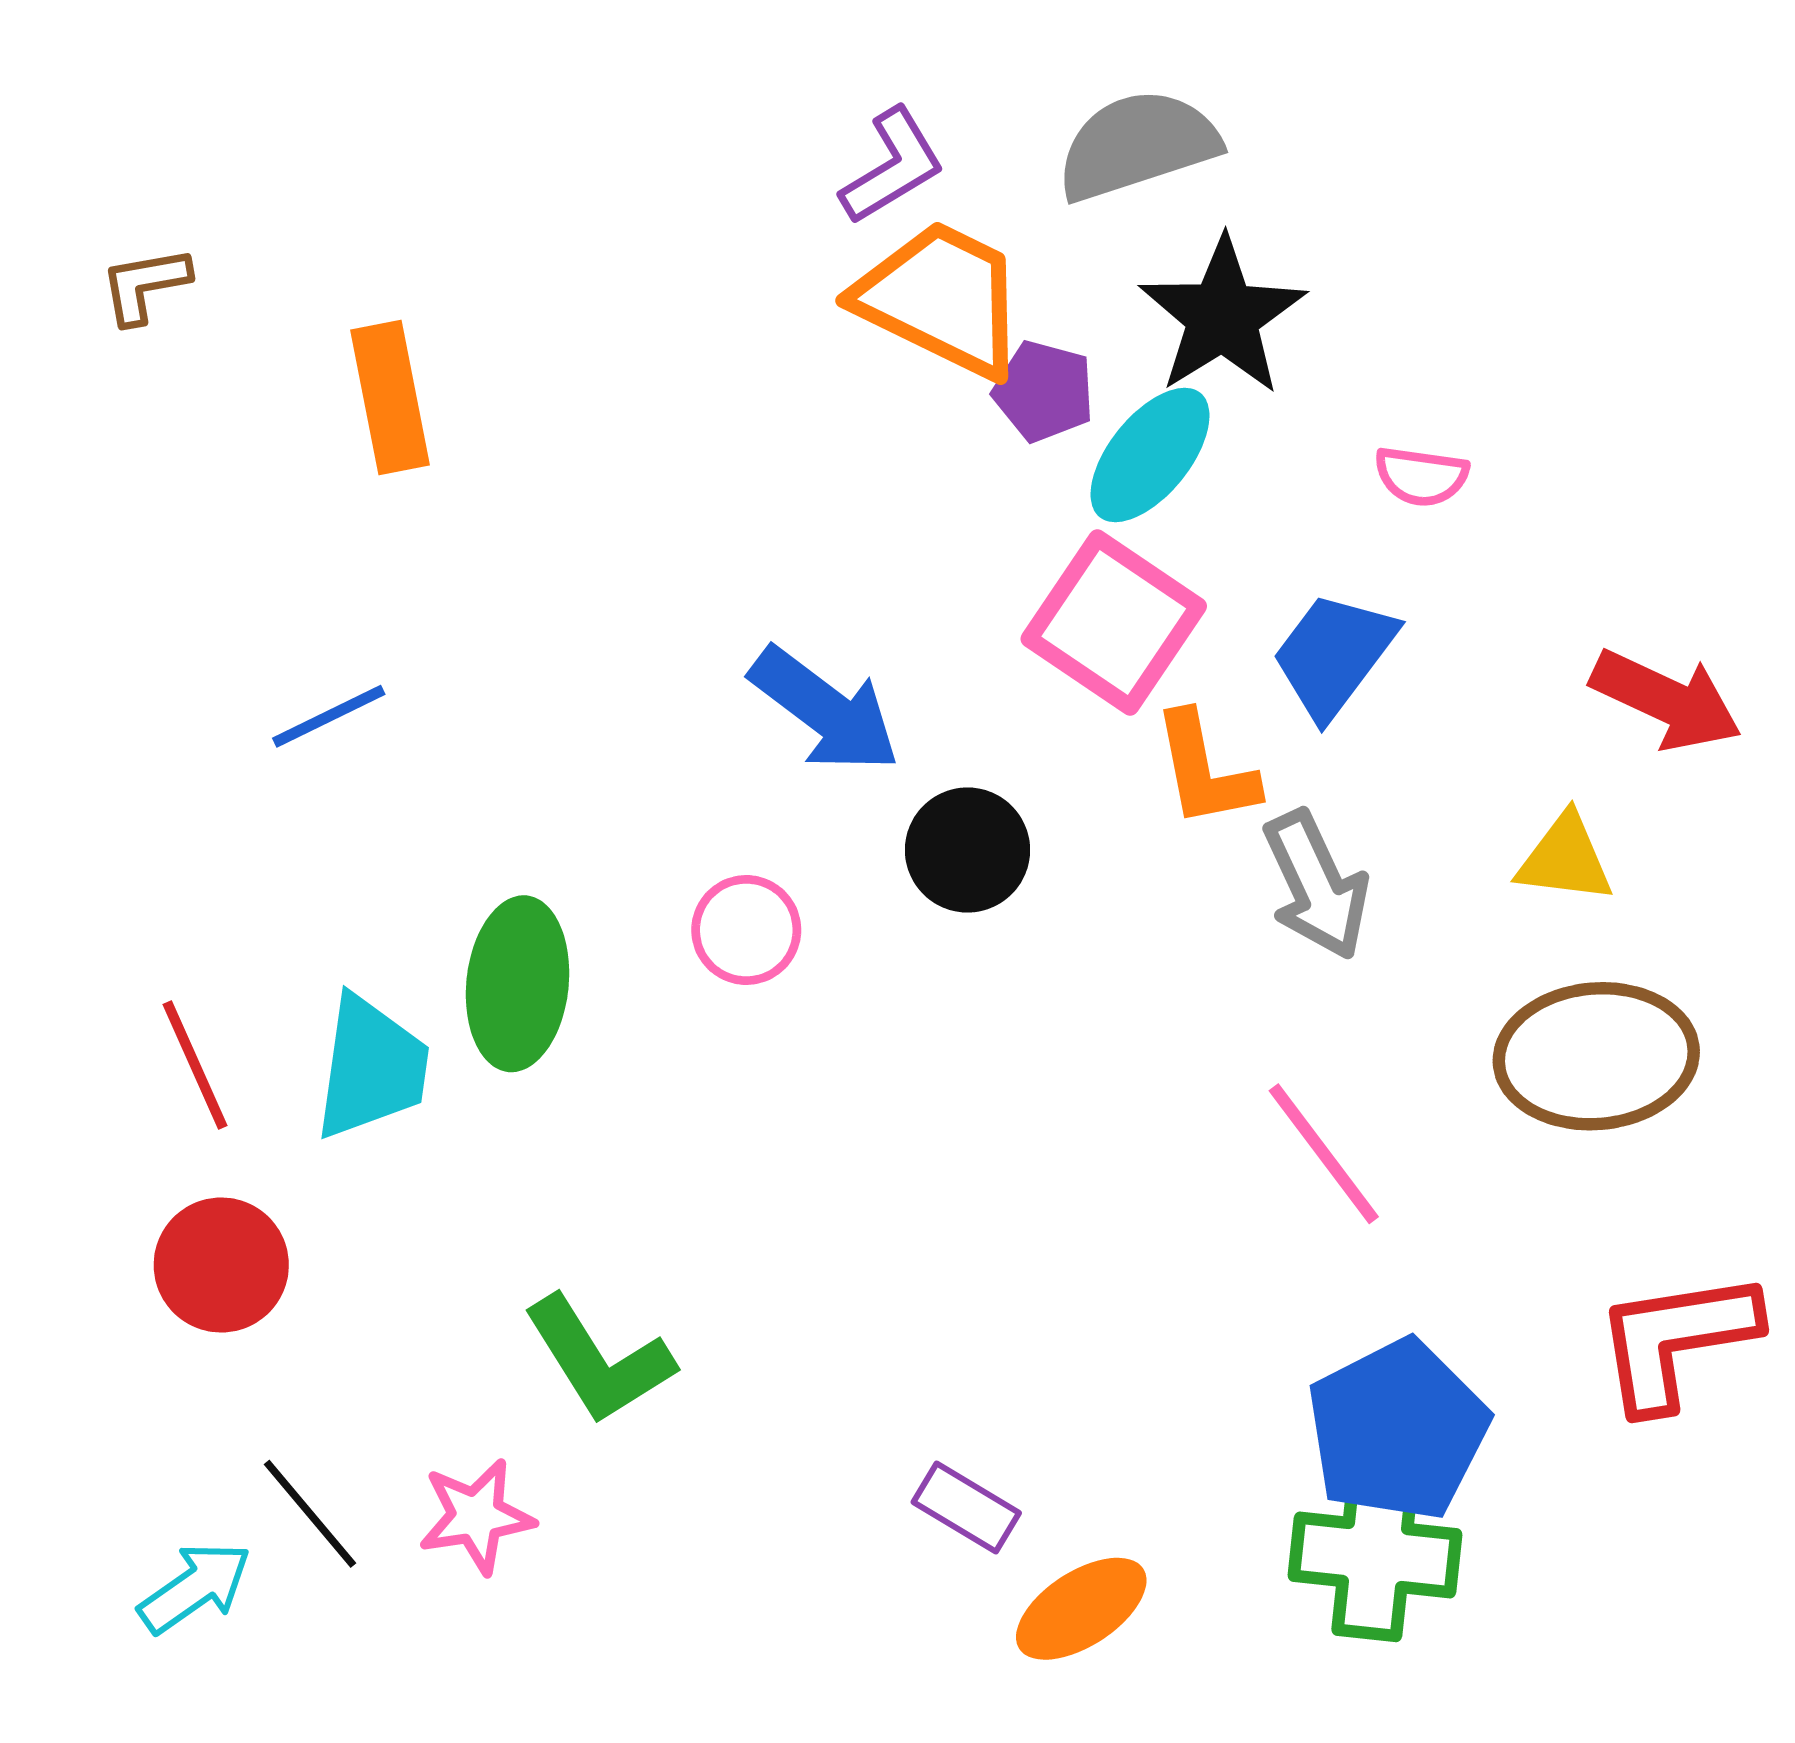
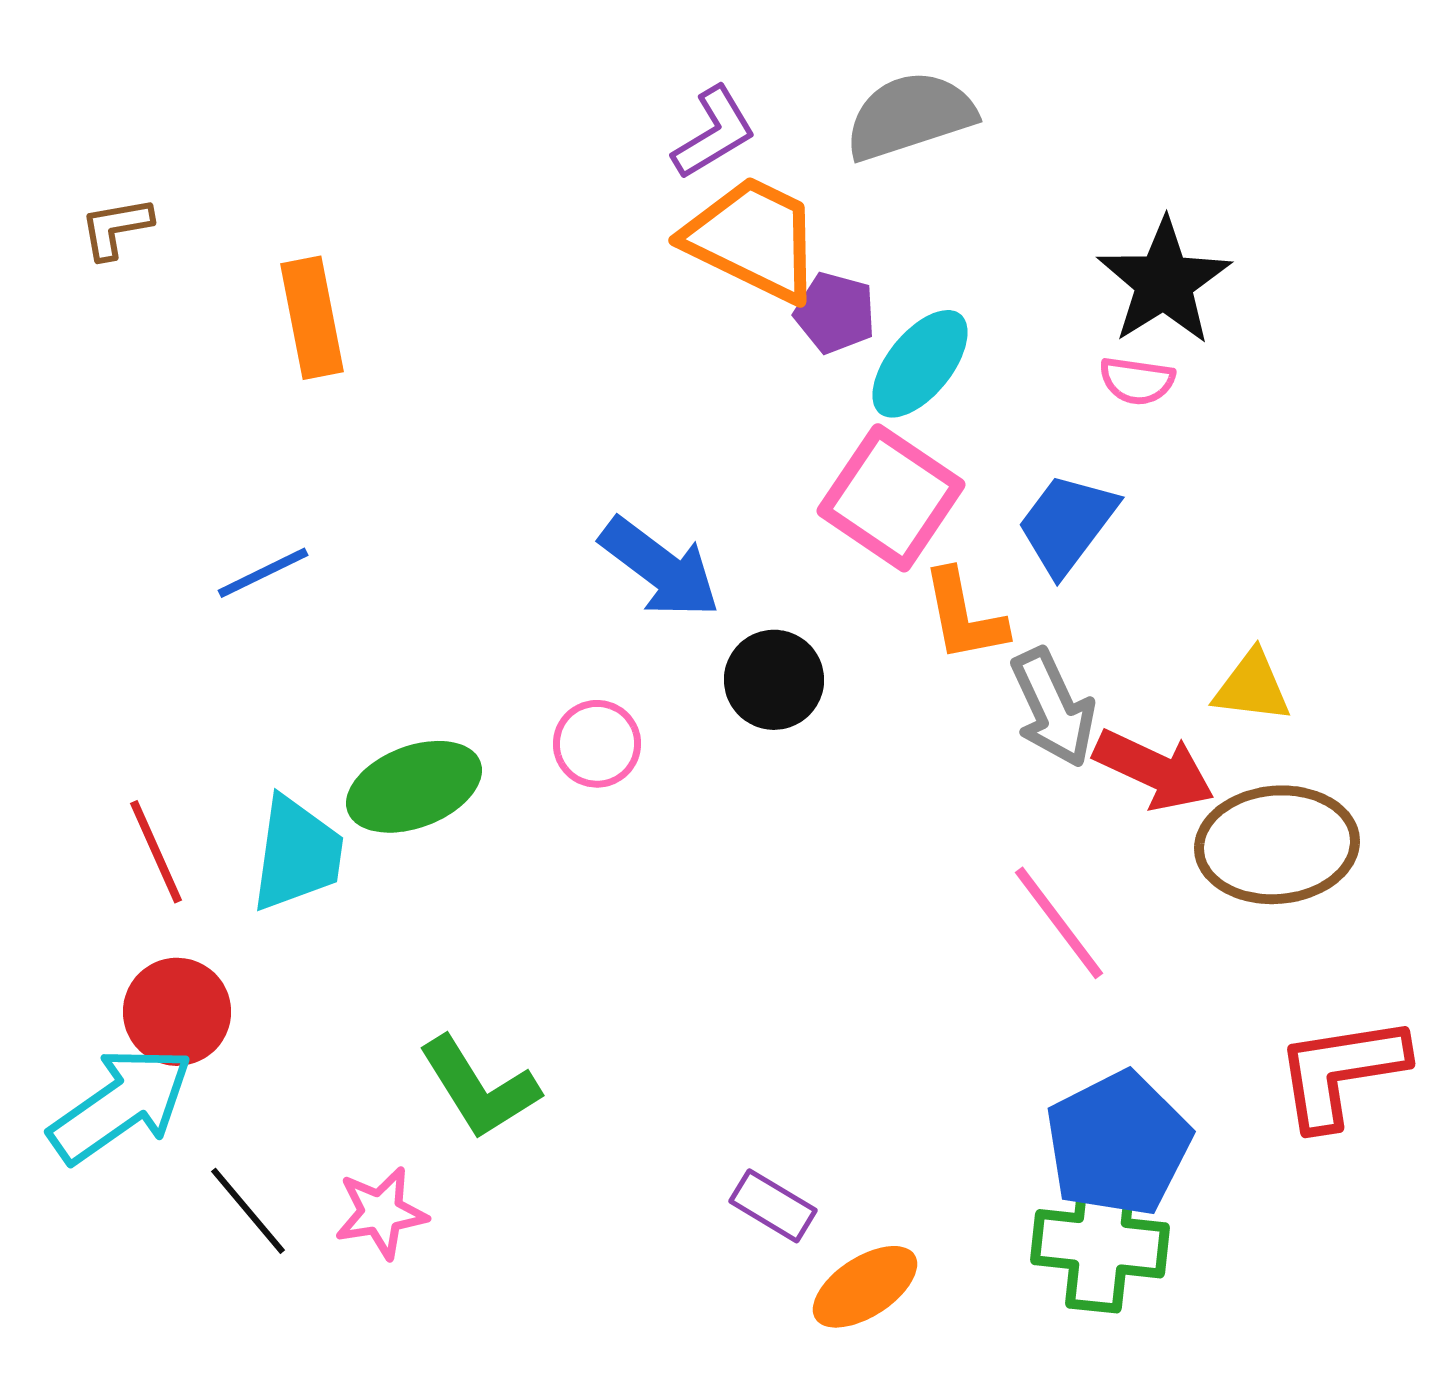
black star: (1222, 316) -> (1164, 282), moved
red arrow: (1666, 700) -> (1154, 770), moved
green ellipse: (518, 984) -> (414, 787), turned 63
cyan arrow: (195, 1588) -> (121, 1105), moved, size x1.6

